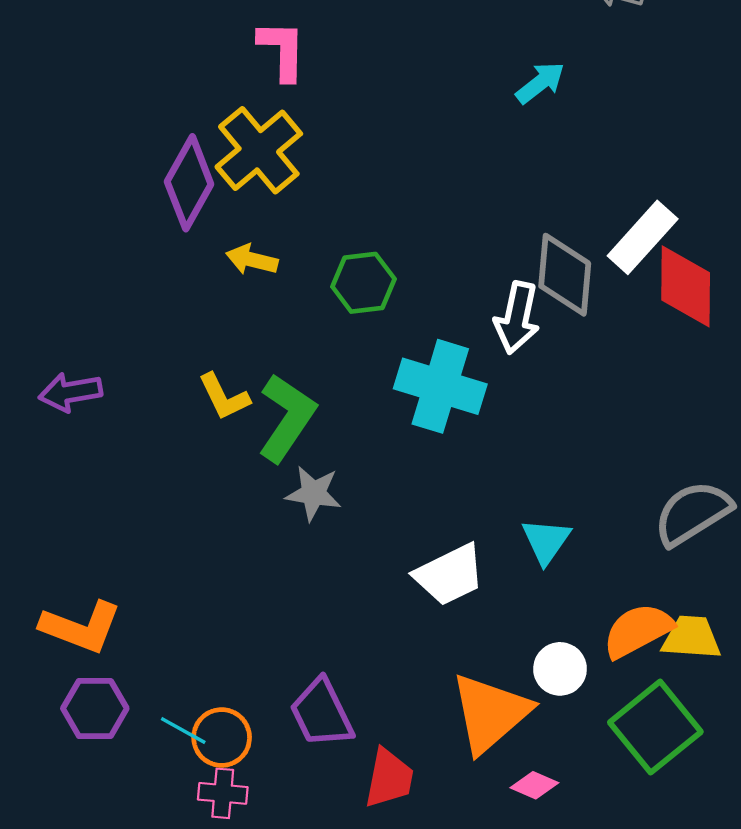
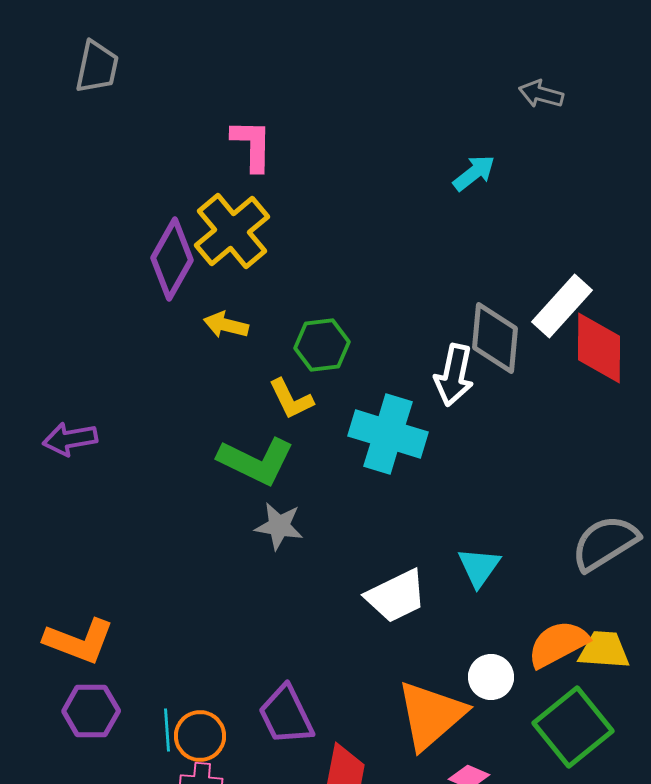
yellow L-shape: (224, 397) -> (291, 399), moved
green L-shape: (287, 418) -> (256, 461), turned 82
cyan line: (183, 731) -> (167, 730), turned 57

